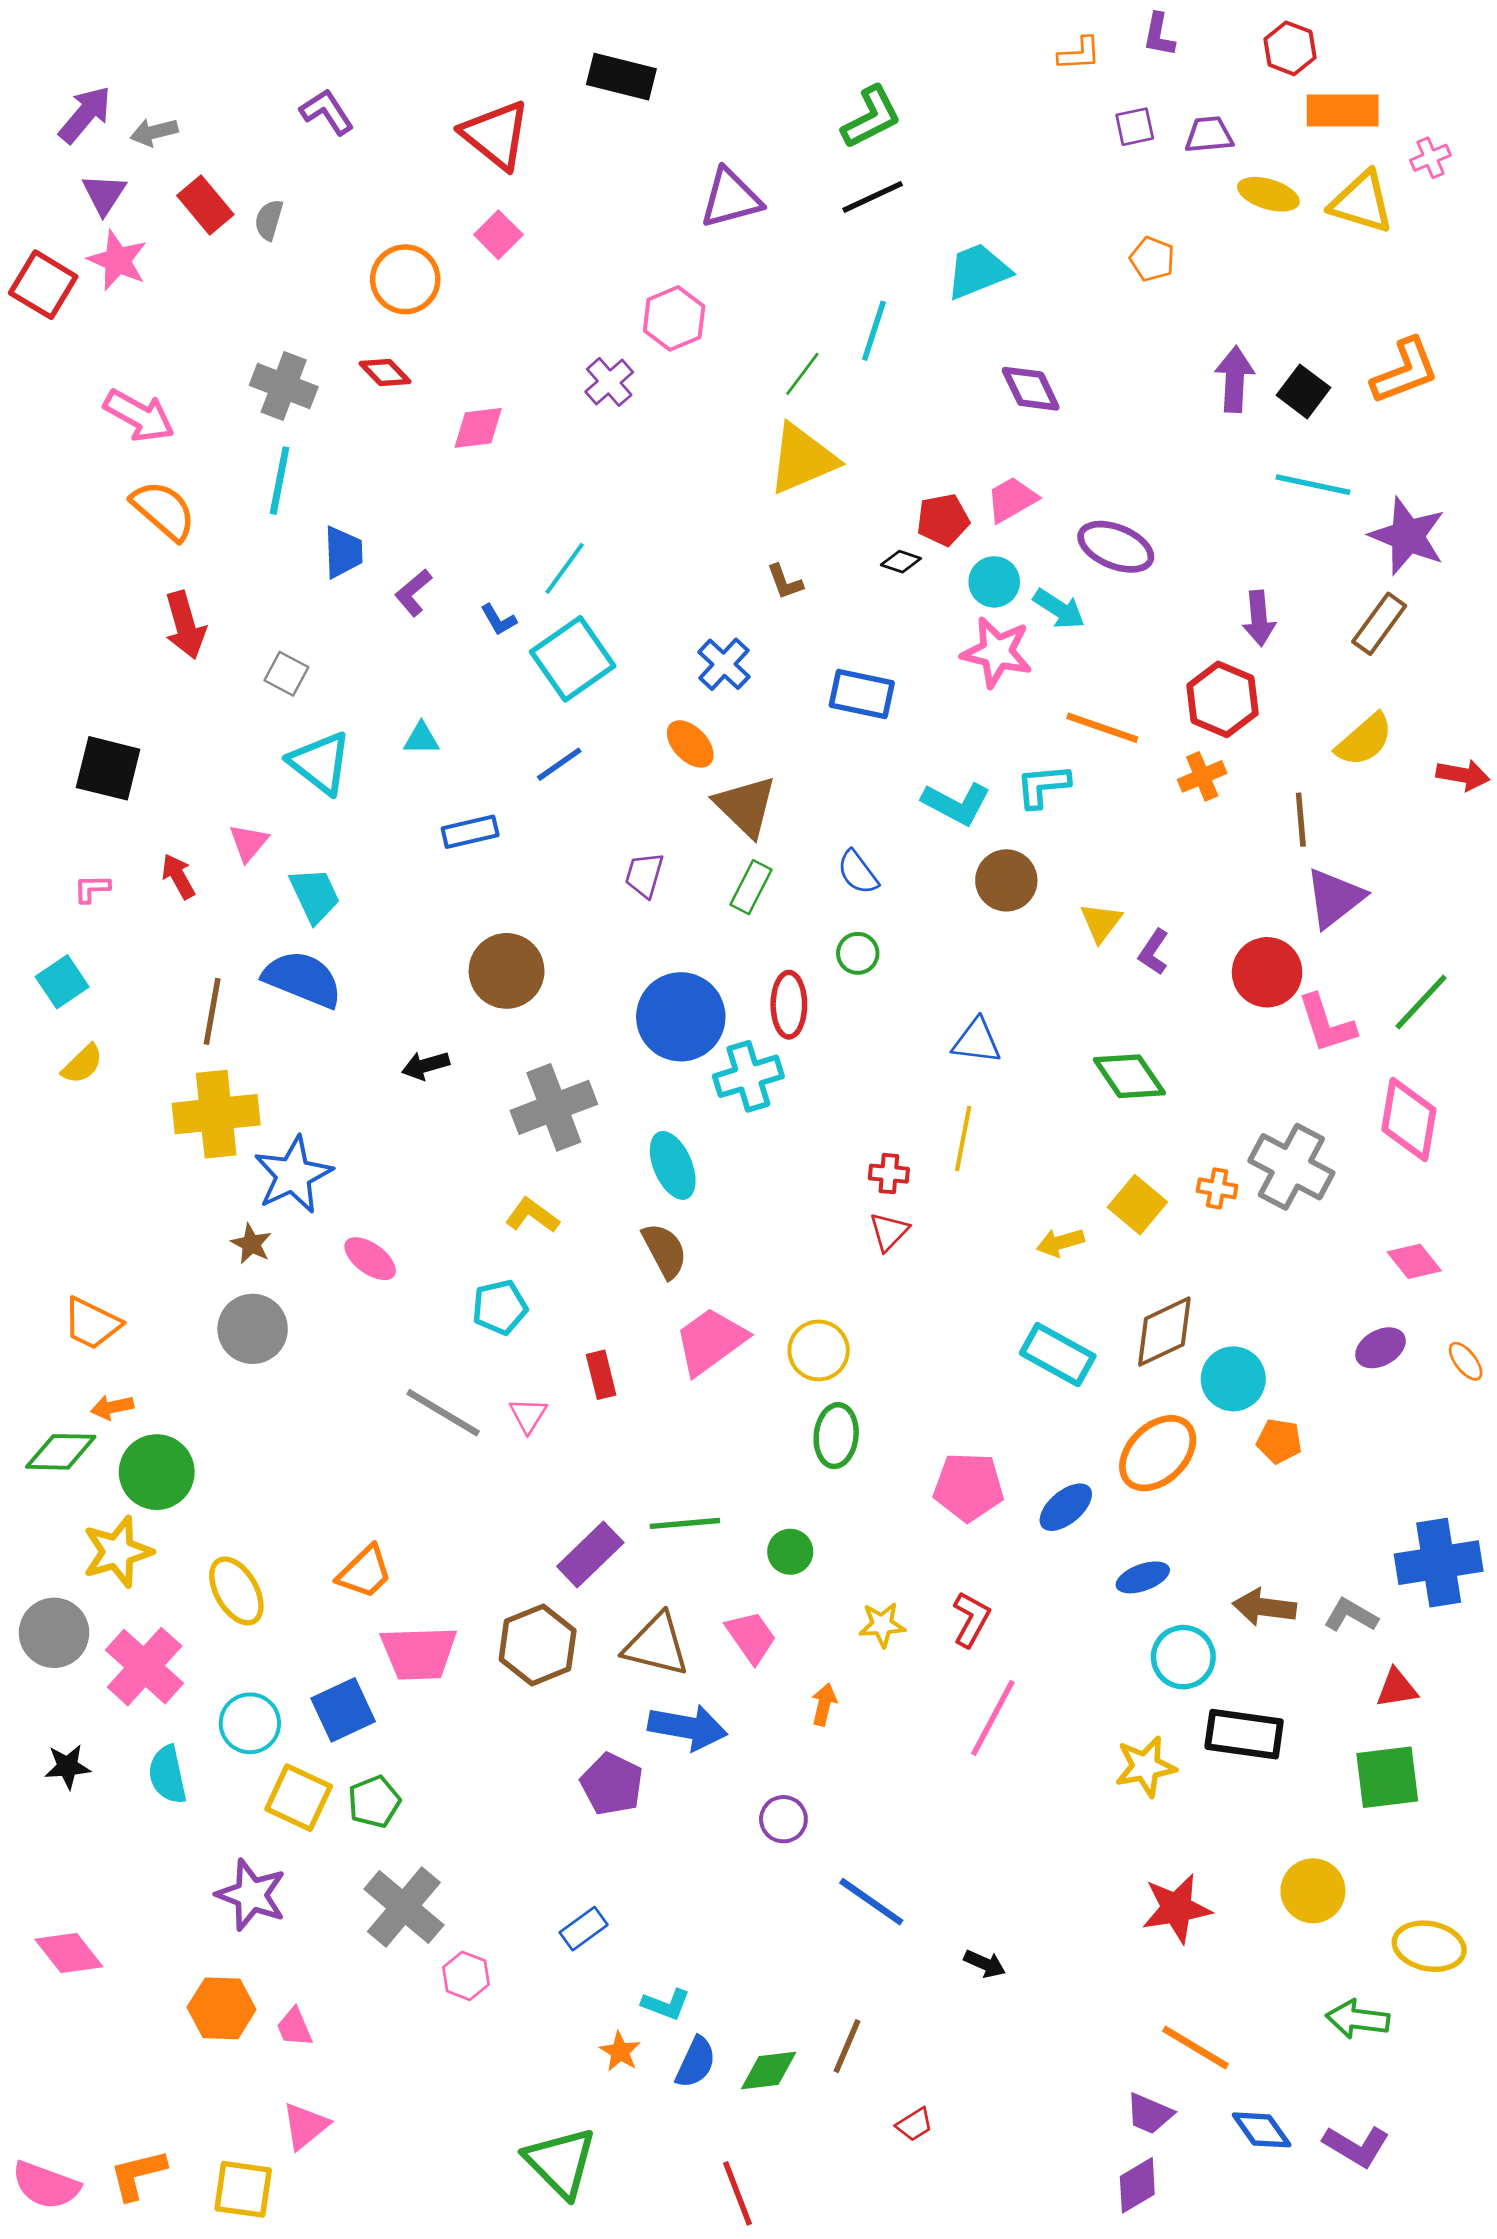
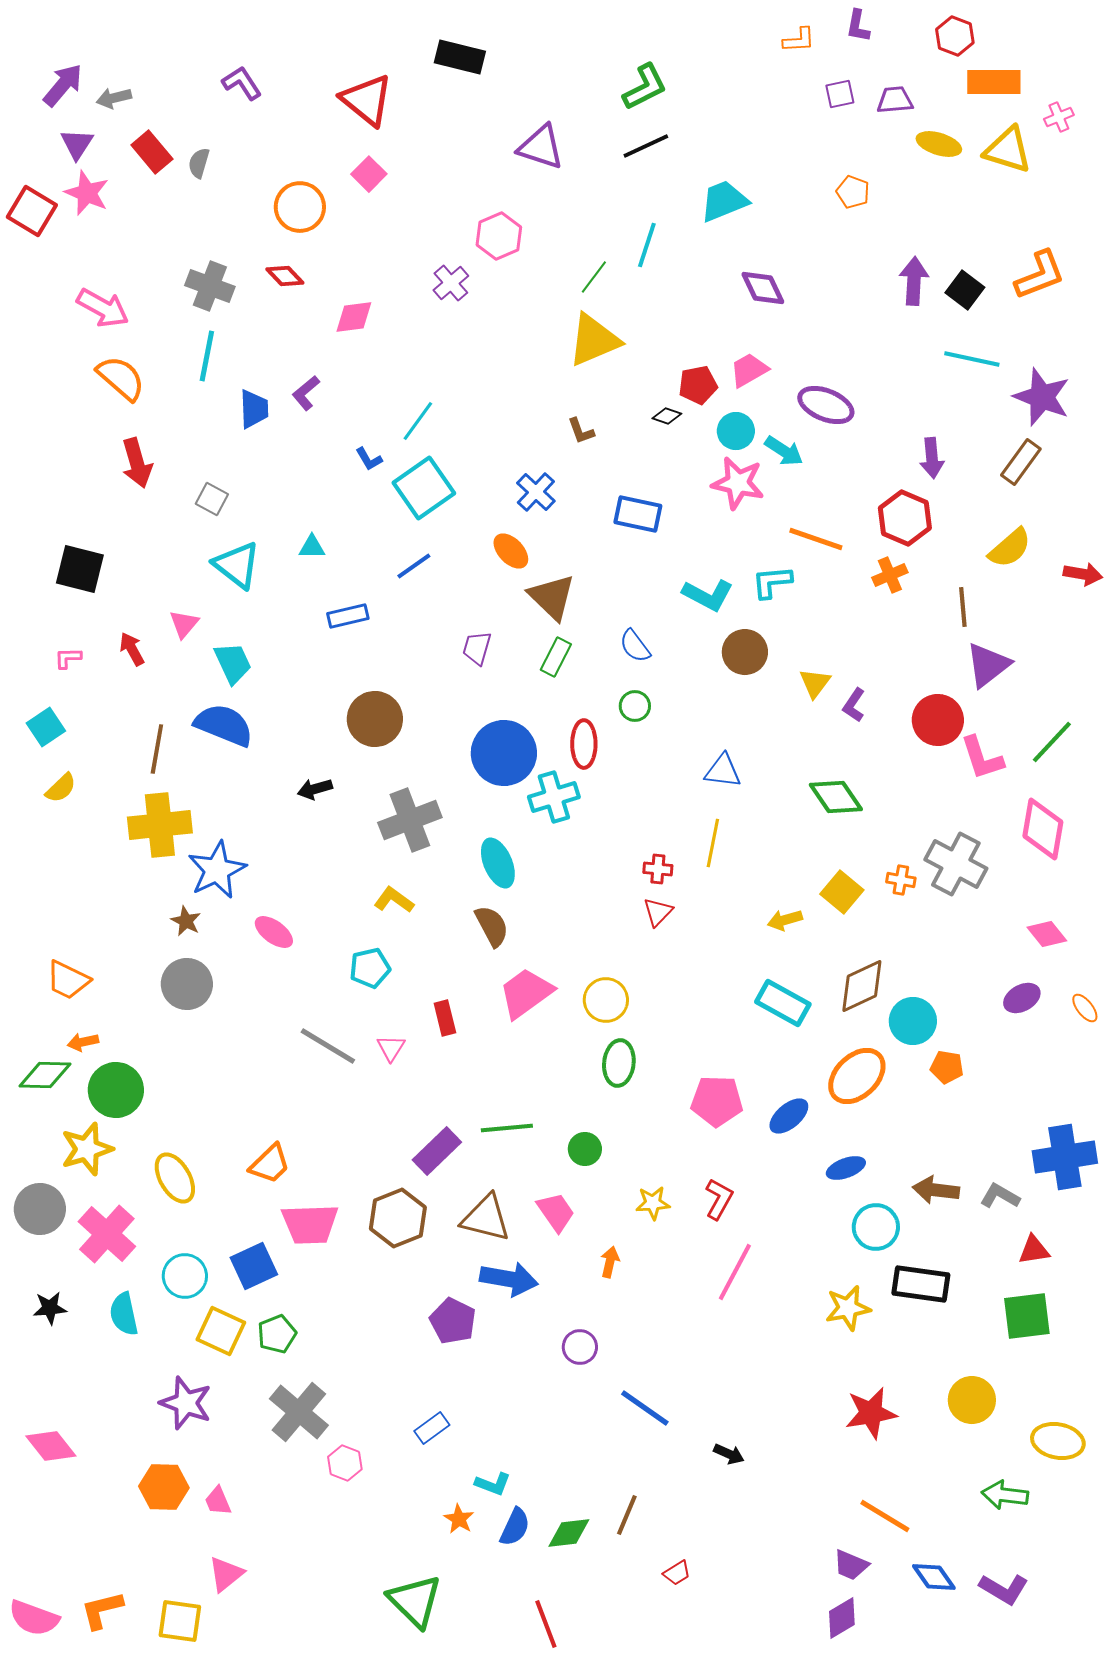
purple triangle: (731, 198) -> (541, 147), turned 33
purple L-shape: (413, 593) -> (306, 393), moved

